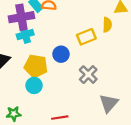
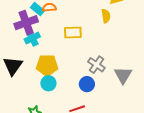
yellow rectangle: (86, 37) -> (73, 33), moved, turned 30
blue circle: (61, 54) -> (87, 84), moved
gray triangle: (109, 103) -> (123, 75), moved

